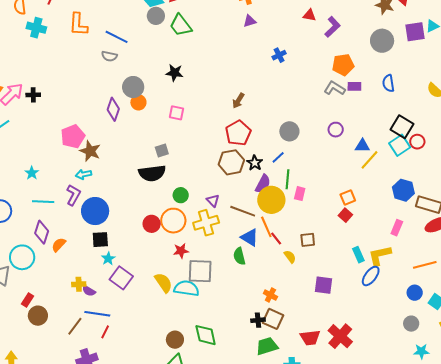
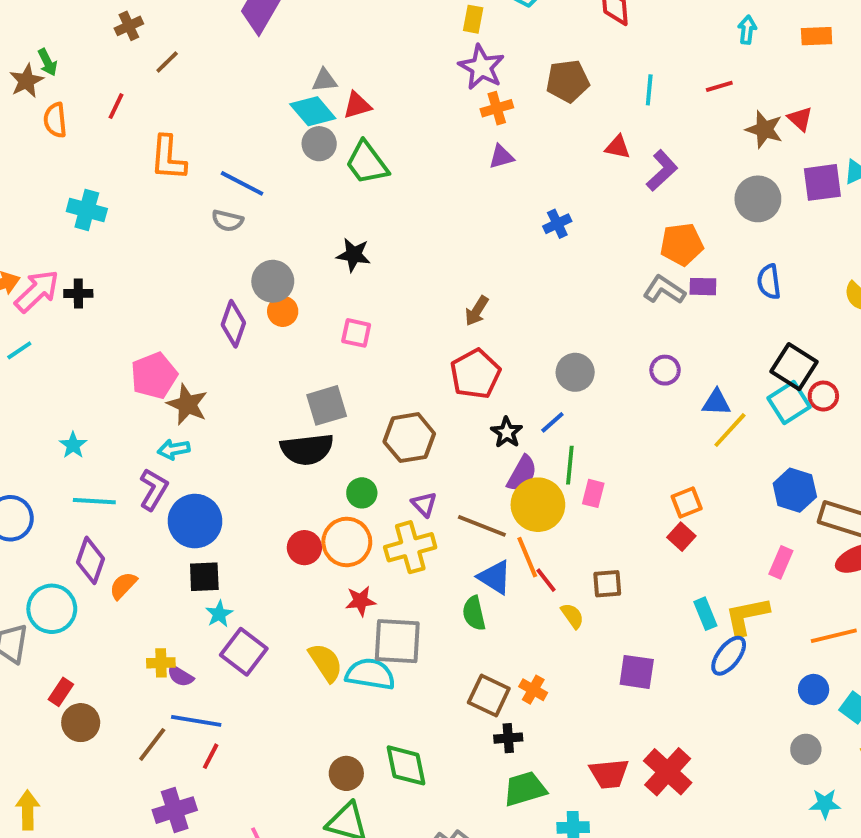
cyan cross: (36, 28) -> (87, 210), moved
gray square: (162, 150) -> (327, 405), size x1.5
brown hexagon: (231, 162) -> (409, 438), moved
brown square: (273, 319) -> (489, 696), moved

